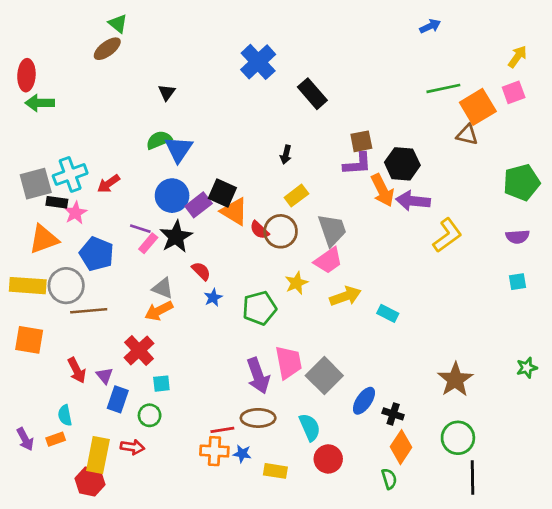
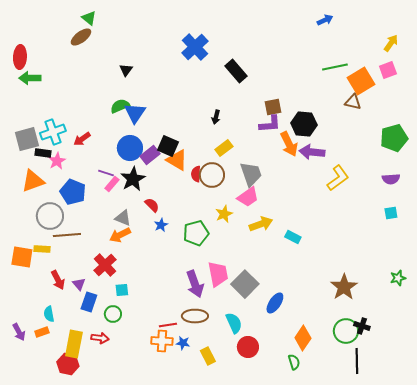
red semicircle: (259, 230) -> (196, 174), turned 49
yellow rectangle: (28, 286) -> (42, 249), moved, size x0.6
black cross: (393, 414) -> (362, 326), moved
yellow rectangle: (275, 471) -> (208, 356), turned 54

